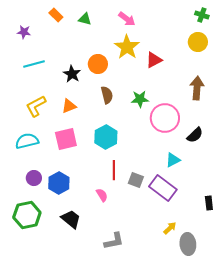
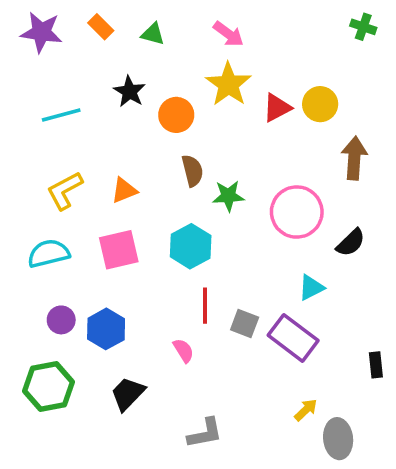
purple star: (24, 32) -> (41, 32), moved, size x1.6
yellow circle: (198, 42) -> (320, 104), moved
black star: (72, 74) -> (129, 92), moved
green star: (140, 99) -> (228, 196), moved
black trapezoid: (71, 219) -> (128, 394), turned -85

